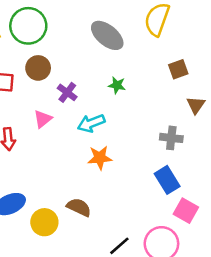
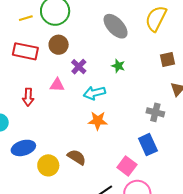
pink triangle: (43, 119) -> (57, 85), turned 35
pink square: (186, 211) -> (127, 166), moved

